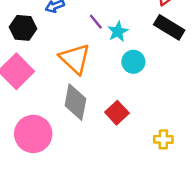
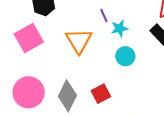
gray diamond: (75, 102) -> (67, 96), moved

